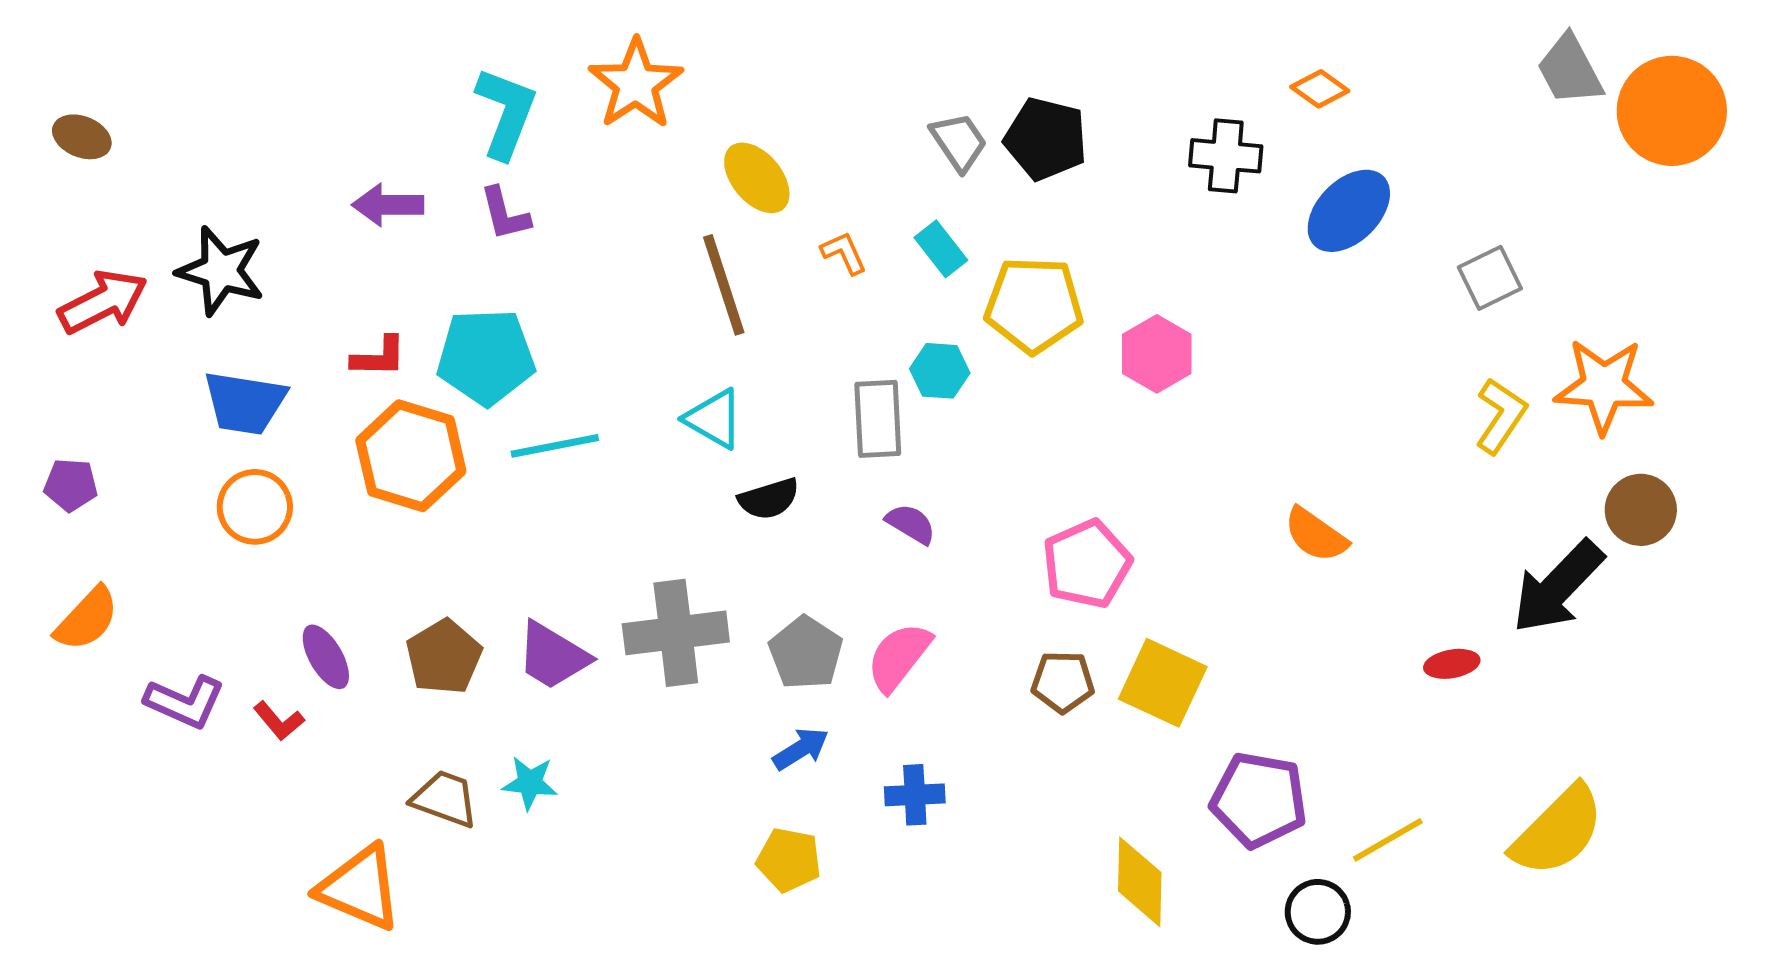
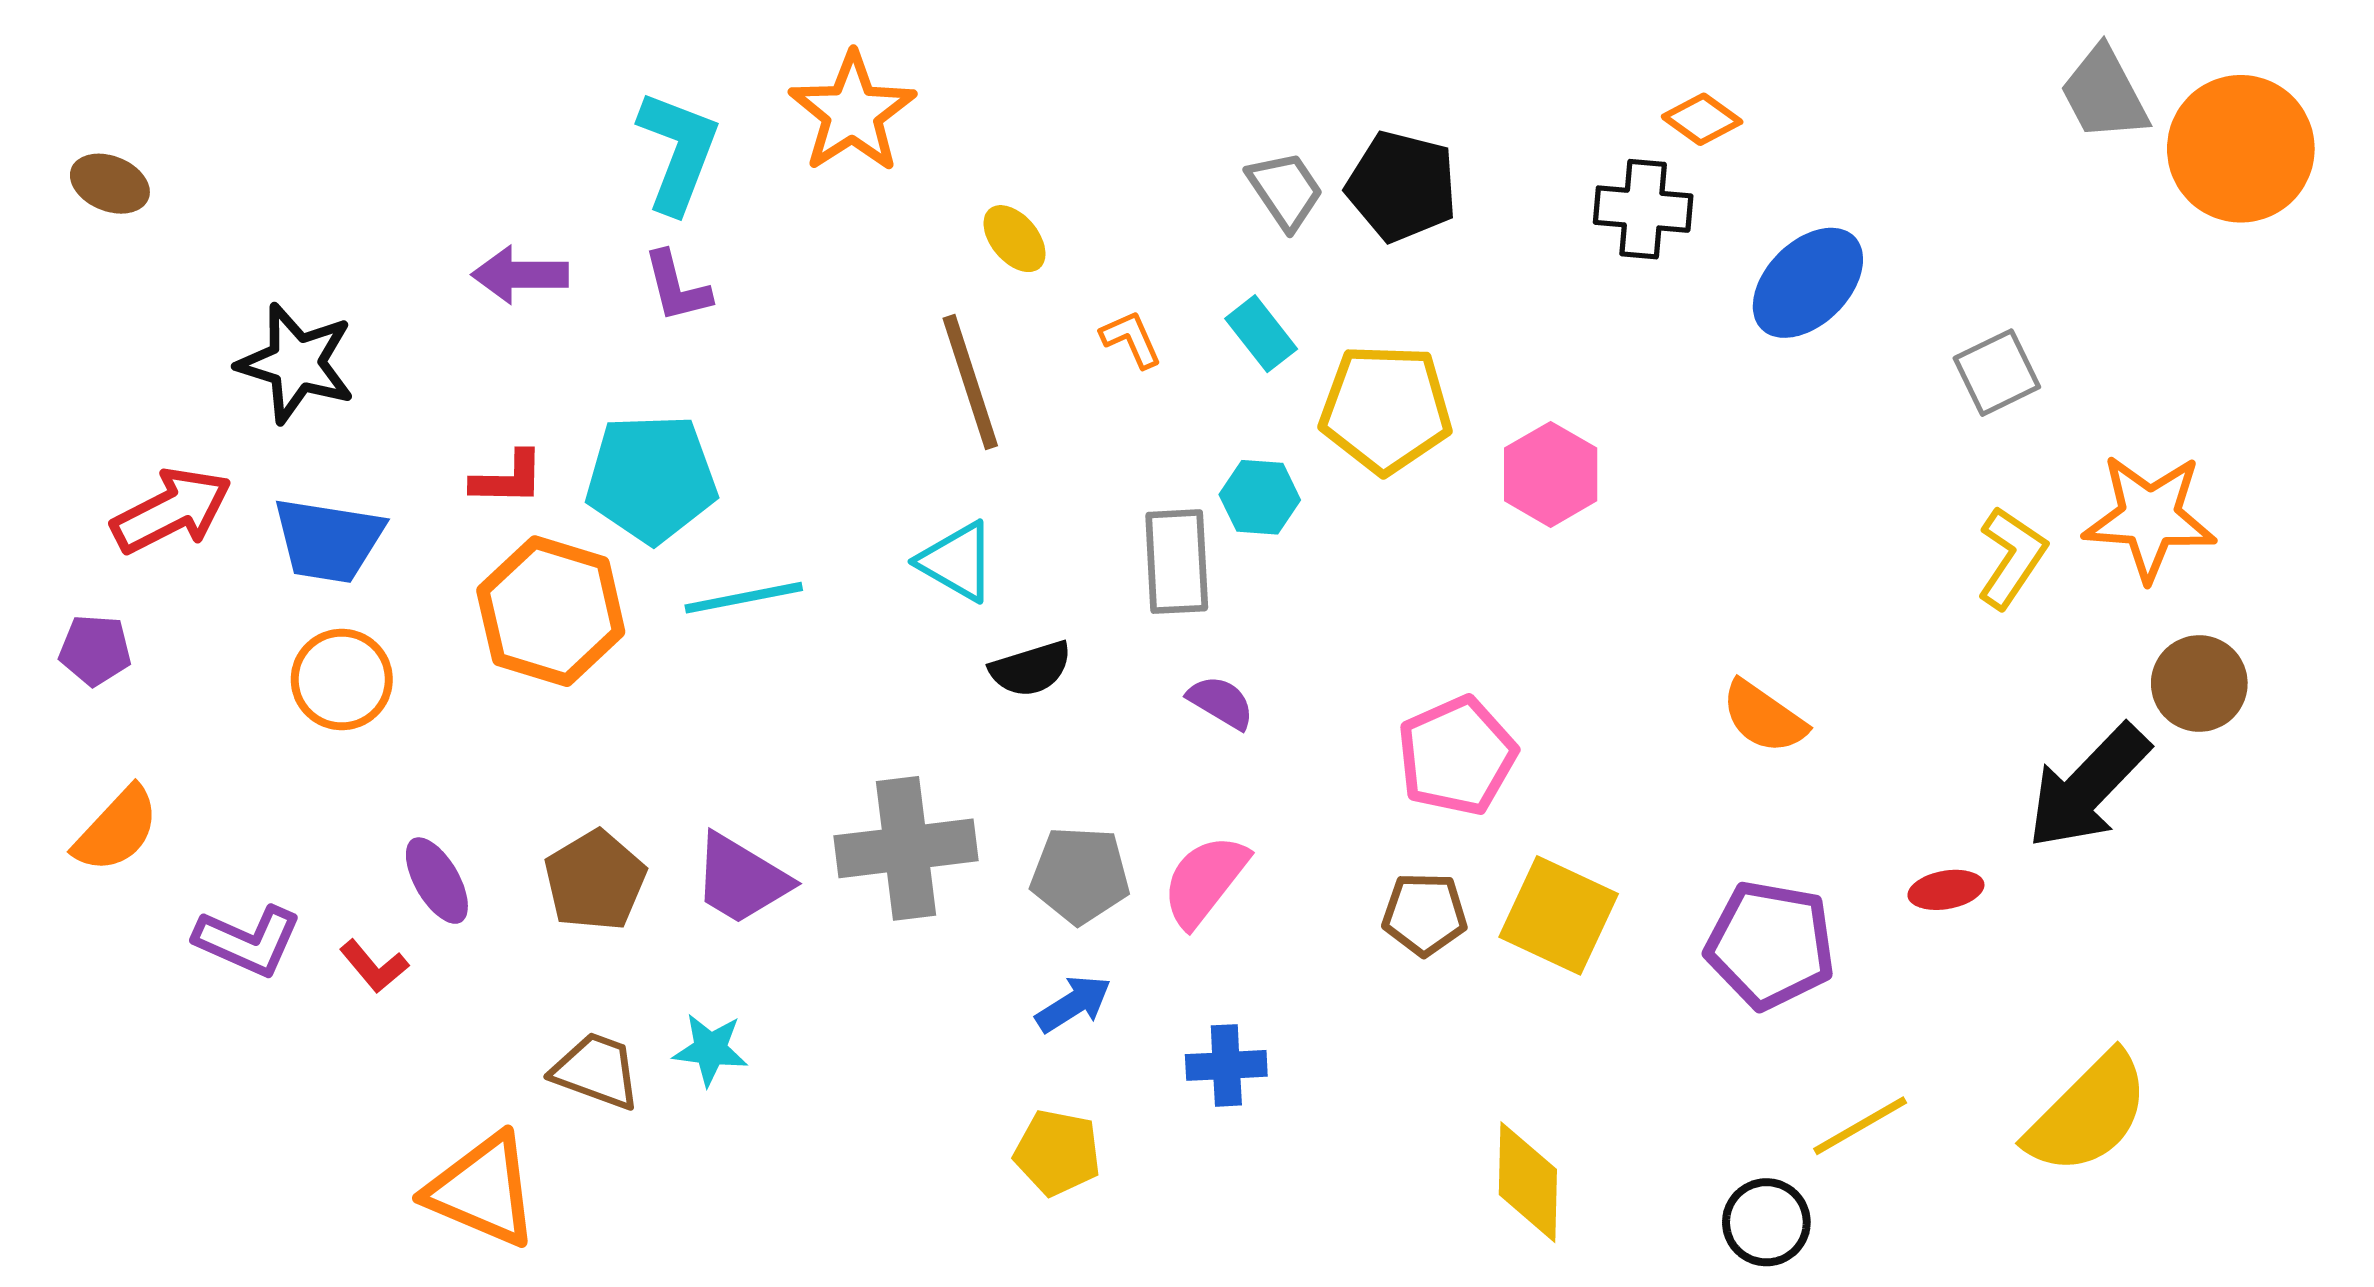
orange diamond: (1320, 89) -> (1702, 119), moved
yellow ellipse: (757, 178) -> (1015, 239), size x0.7
red arrow: (103, 302) -> (172, 511), moved
gray pentagon: (806, 653) -> (1080, 875), turned -30
purple pentagon: (1259, 800) -> (1770, 945), moved

